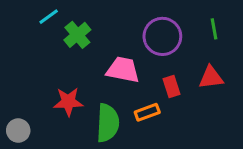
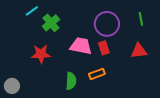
red rectangle: (171, 87) -> (104, 48), moved
red star: (68, 102) -> (41, 54), moved
green semicircle: (108, 123) -> (71, 81), size x0.7

